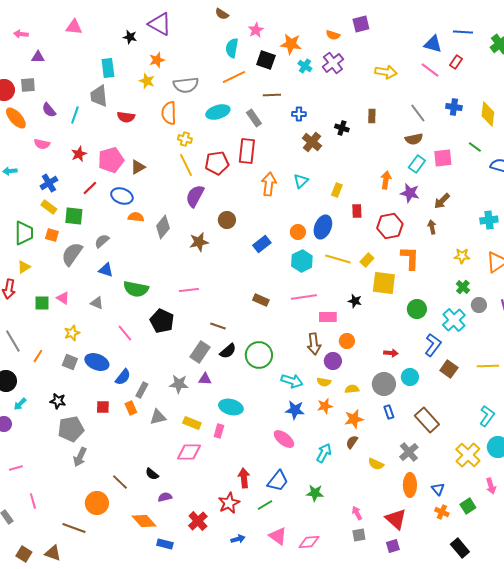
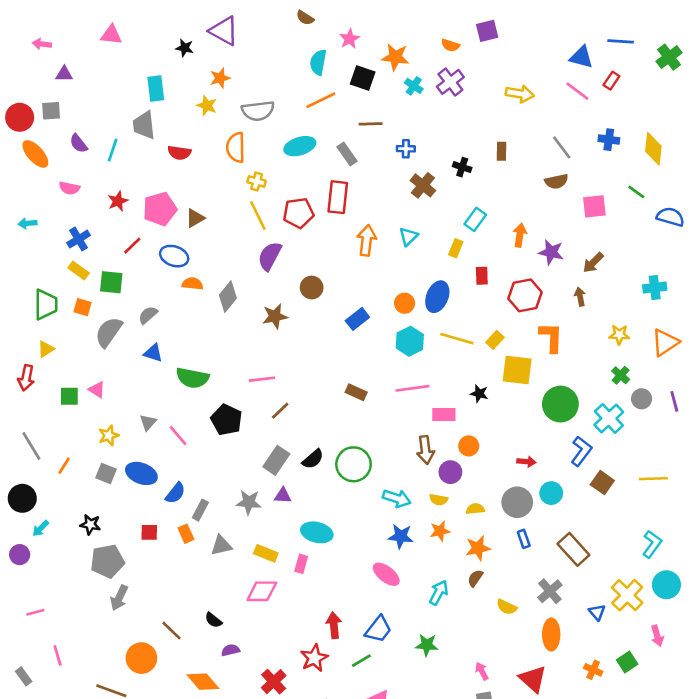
cyan rectangle: (417, 164) -> (475, 219), moved
gray triangle: (97, 303) -> (148, 422), moved, turned 48
green circle: (417, 309) -> (560, 404), size x1.4
brown line: (218, 326) -> (280, 411), moved, turned -63
blue triangle: (438, 489) -> (597, 612), moved

